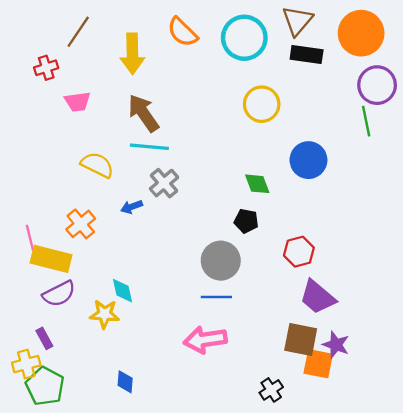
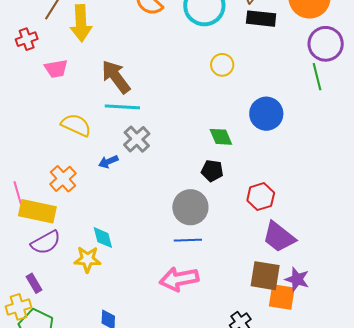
yellow arrow: (132, 54) -> (81, 23), moved
yellow circle: (262, 104) -> (222, 65), size x0.7

